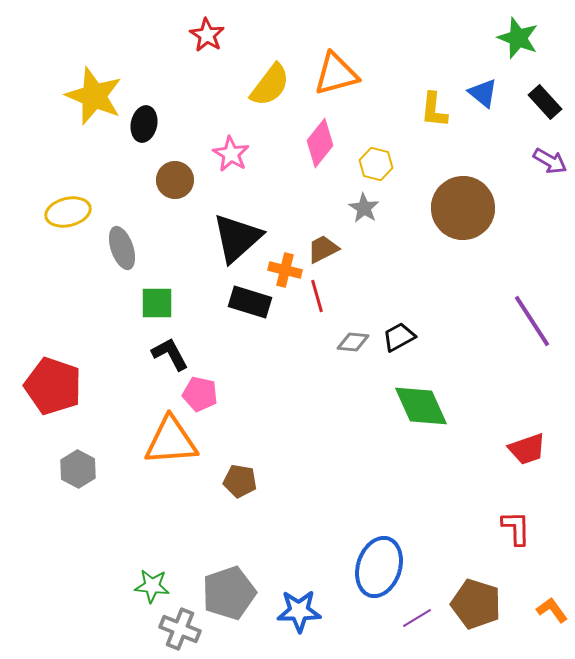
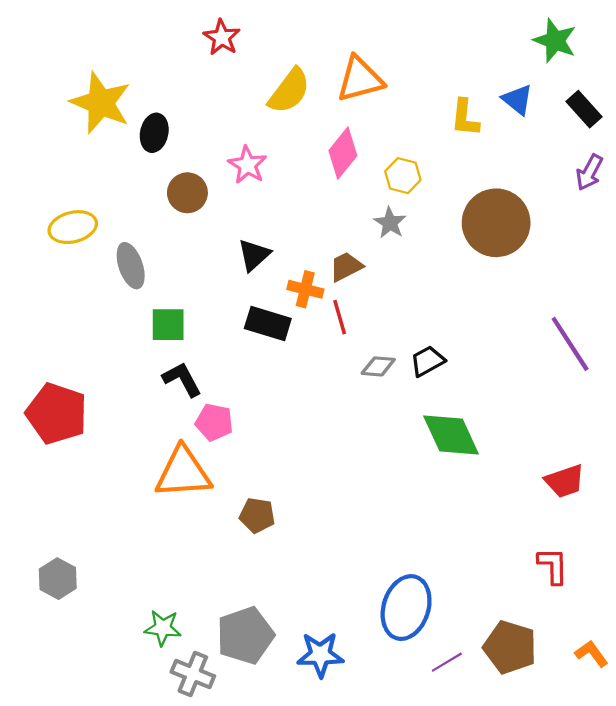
purple arrow: (550, 161) -> (589, 172), turned 88
black triangle: (237, 238) -> (254, 255), size x0.6
gray hexagon: (78, 469) -> (58, 579), moved

